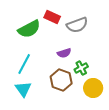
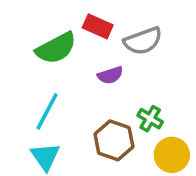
purple semicircle: (64, 53) -> (110, 75), moved
green cross: (81, 68) -> (150, 119), turned -32

